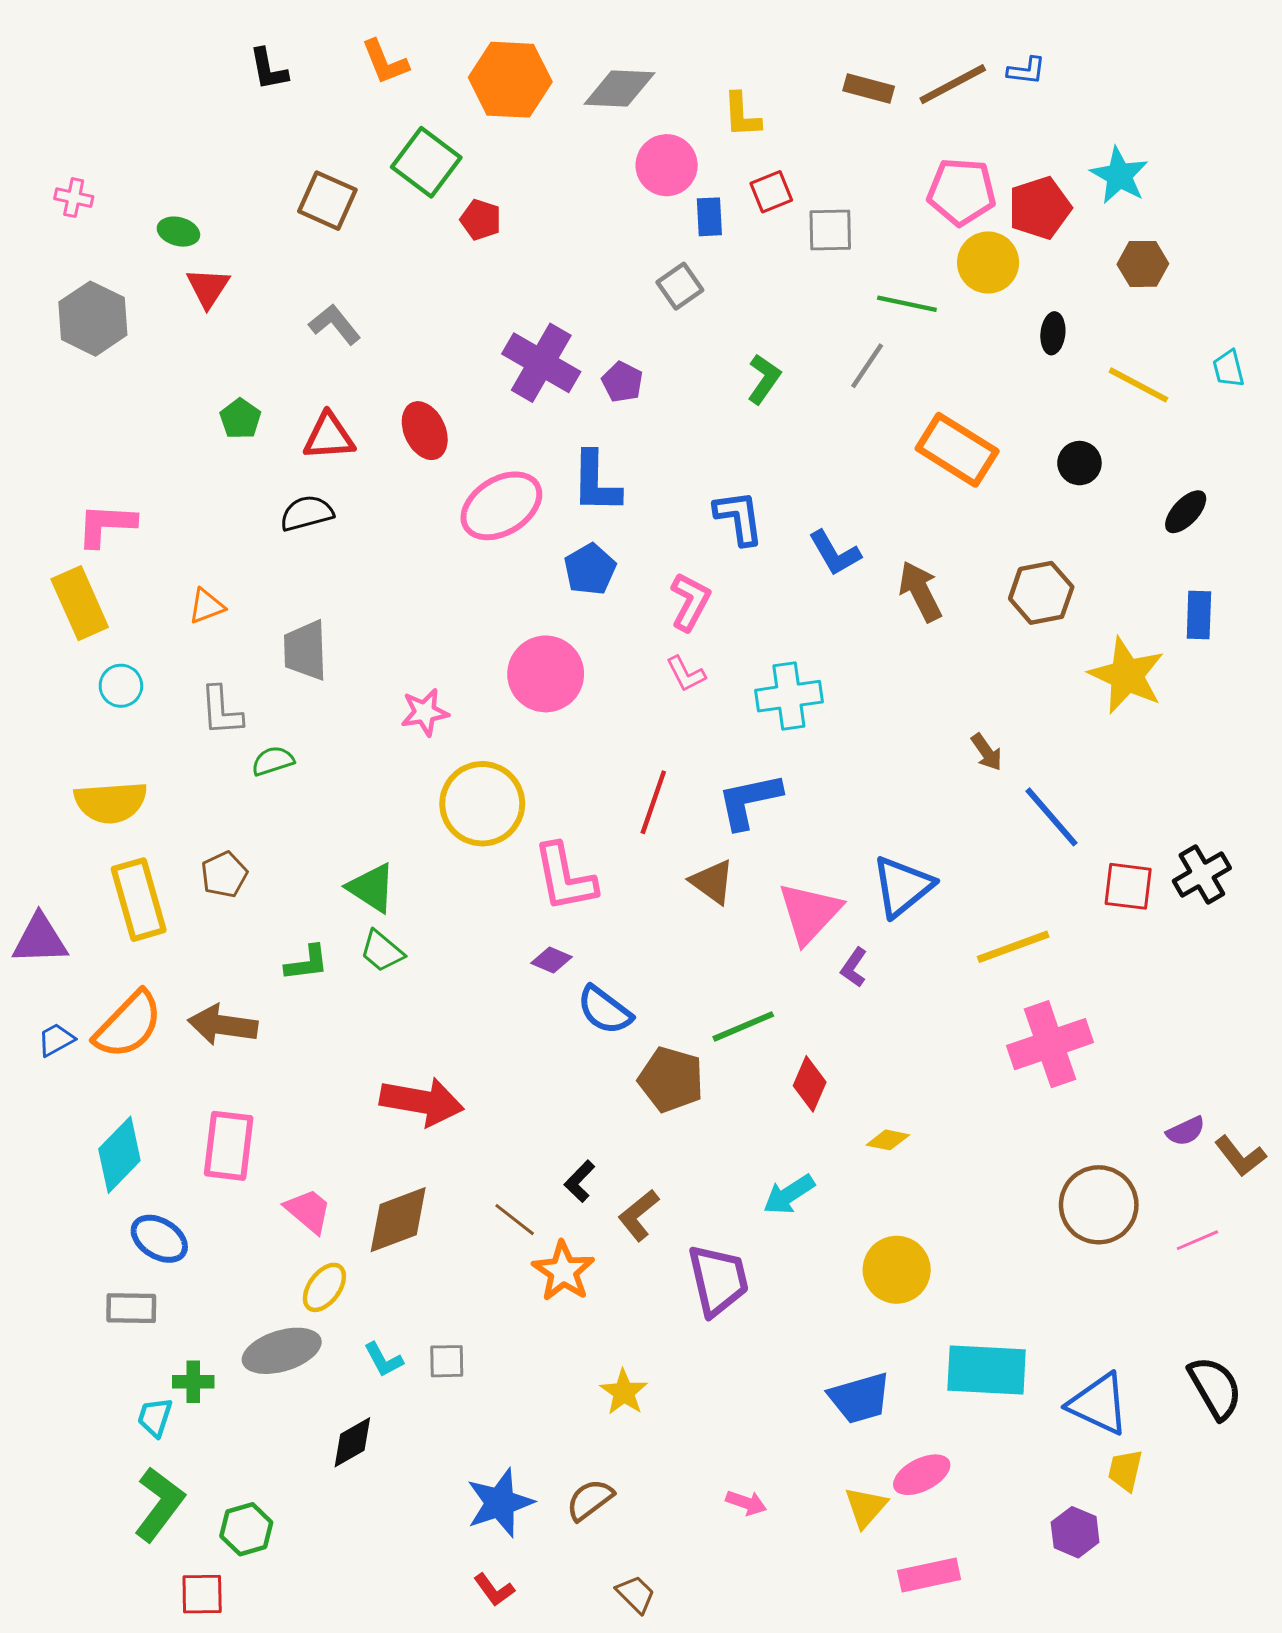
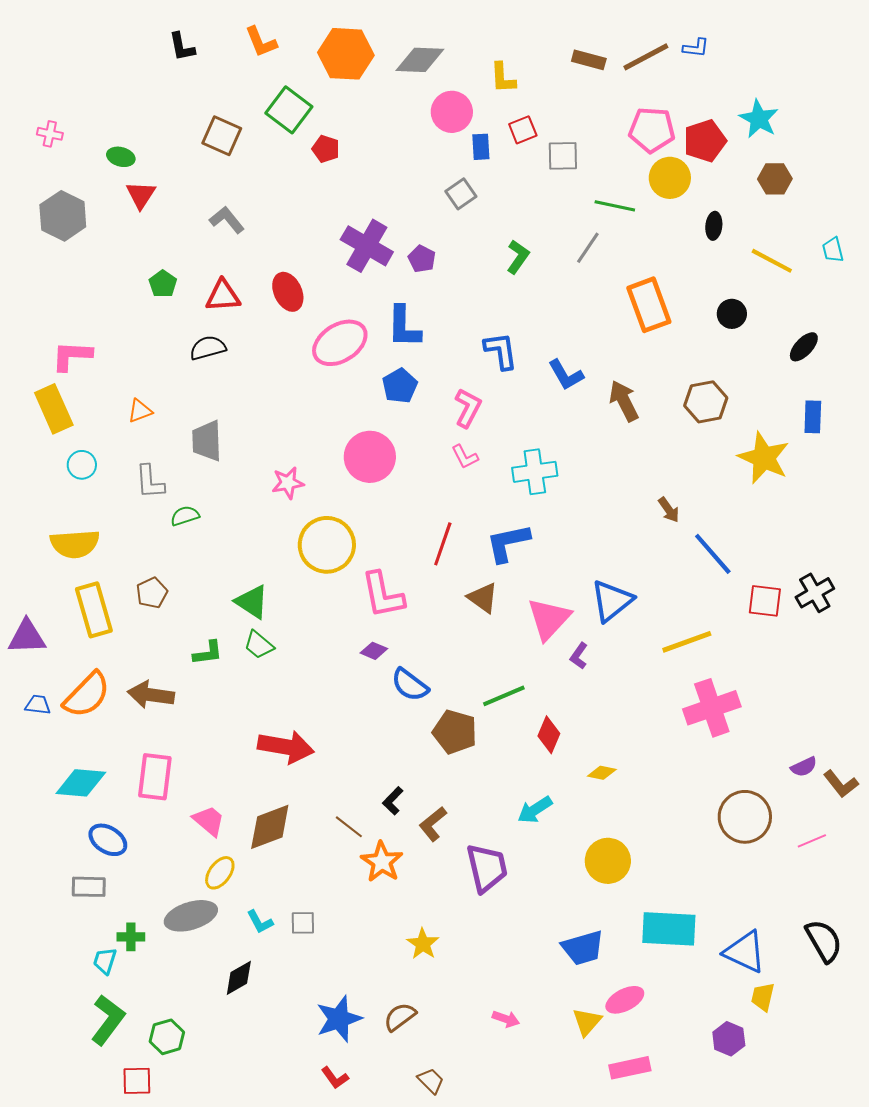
orange rectangle: (957, 450) -> (649, 305), turned 38
blue trapezoid: (56, 1040) -> (38, 705), turned 36
cyan diamond: (119, 1155) -> (81, 783), turned 51

